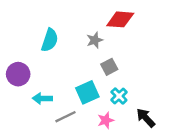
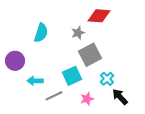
gray square: (109, 67) -> (90, 55), size x1.6
cyan cross: (119, 96) -> (107, 79), moved

